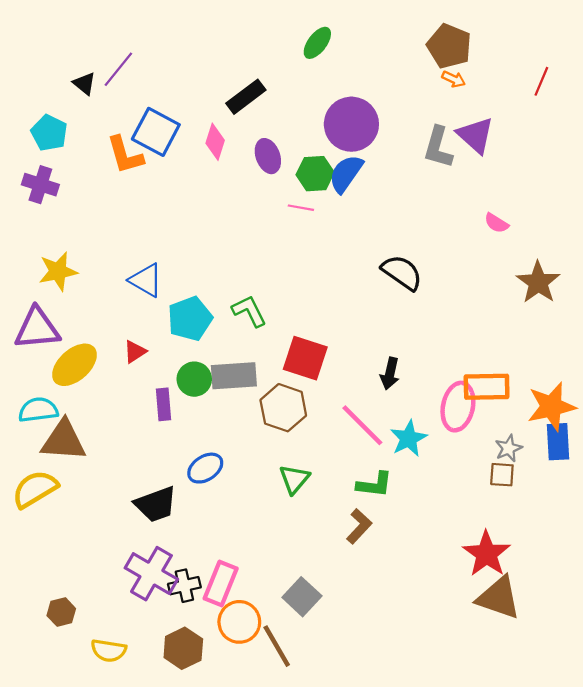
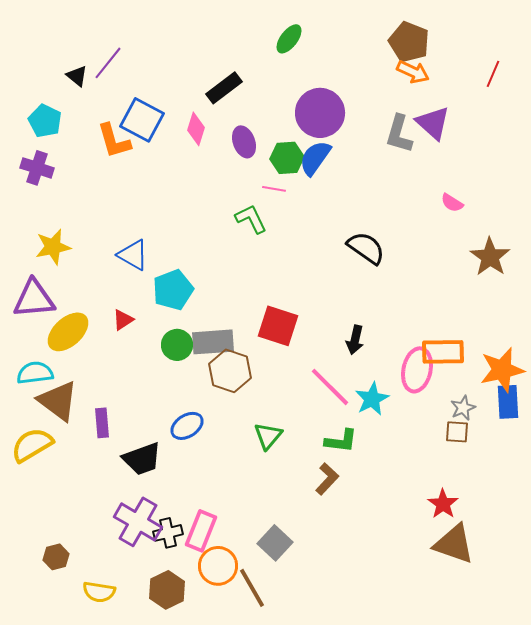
orange arrow: (454, 79) -> (413, 72), size x1.5
green L-shape: (249, 311) -> (251, 219), moved
purple rectangle: (163, 404) -> (102, 423), moved
brown hexagon: (283, 408) -> (230, 371), moved
brown triangle: (63, 441) -> (58, 401), turned 33
red star: (487, 554) -> (443, 504), size x0.7

